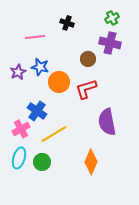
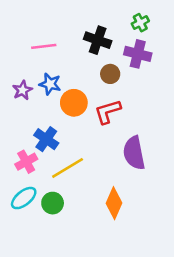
black cross: (67, 23) -> (98, 40), moved, size x1.5
cyan ellipse: (19, 158) -> (24, 198), turned 35

